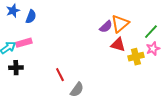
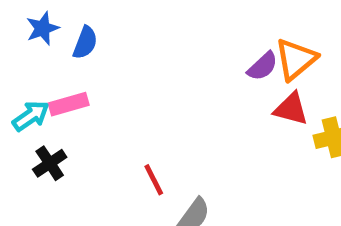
black cross: (16, 68) -> (50, 163), turned -32

